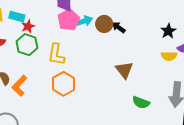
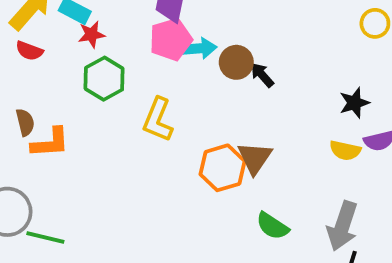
green hexagon: (27, 45) -> (104, 79), moved
yellow L-shape: (56, 54) -> (158, 120), moved
orange hexagon: (63, 84) -> (223, 168), moved
orange L-shape: (19, 86) -> (50, 143), turned -150

